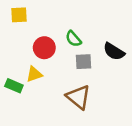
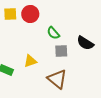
red circle: (44, 48) -> (30, 14), moved
yellow triangle: (34, 74) -> (30, 61), moved

